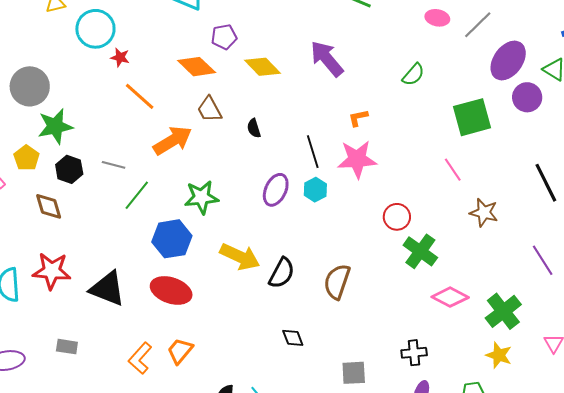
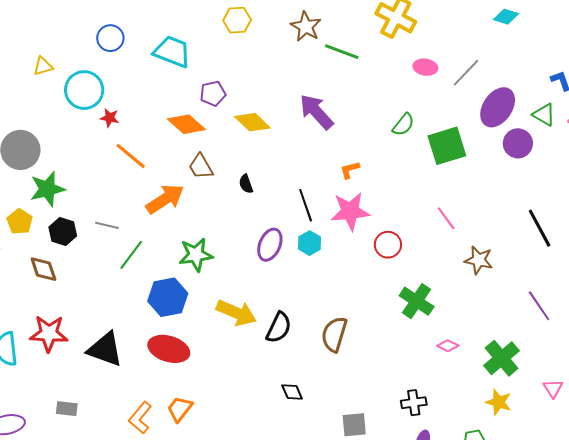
green square: (472, 117) -> (447, 146), moved
red circle: (397, 217) -> (388, 245), moved
pink diamond: (450, 297) -> (448, 346), size x0.6

